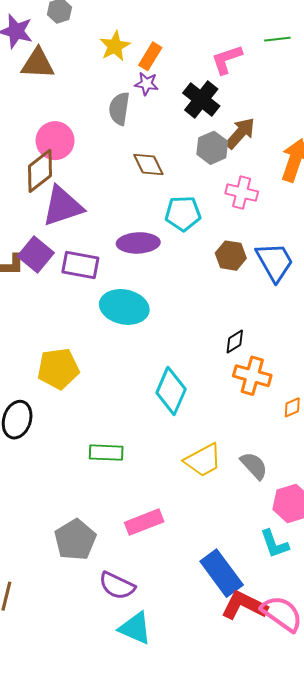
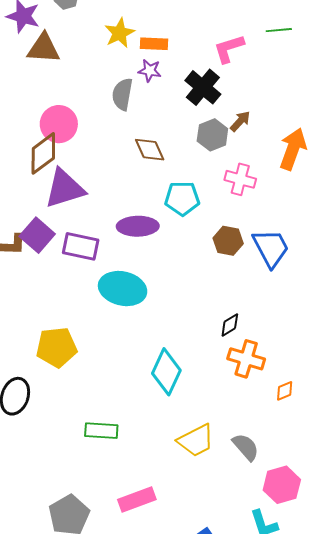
orange rectangle: (150, 56) -> (154, 44), turned 60
brown arrow: (240, 133) -> (240, 121), size x0.7

